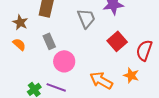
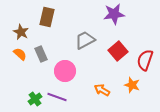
gray trapezoid: (86, 18) -> (85, 40), moved, turned -95
gray rectangle: (49, 41) -> (41, 54), moved
orange arrow: (101, 80) -> (102, 90), size x0.7

